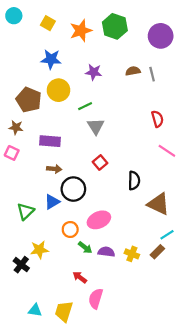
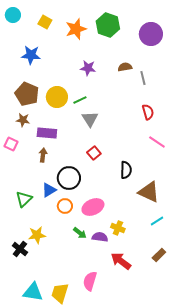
blue star: (51, 59) -> (31, 55), moved
gray line: (152, 74) -> (143, 78), moved
yellow circle: (58, 90) -> (57, 97), moved
brown star: (16, 127) -> (23, 120), moved
brown arrow: (54, 169) -> (43, 155), moved, turned -88
orange circle: (70, 229) -> (65, 206), moved
brown rectangle: (157, 252) -> (159, 255), moved
yellow cross: (132, 254) -> (118, 228), moved
red arrow: (80, 277) -> (121, 261), moved, size x1.5
cyan triangle: (35, 310) -> (33, 292), size x1.5

